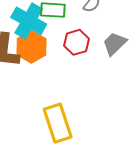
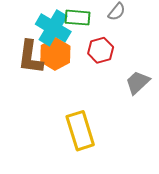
gray trapezoid: (114, 44) -> (138, 82), moved

